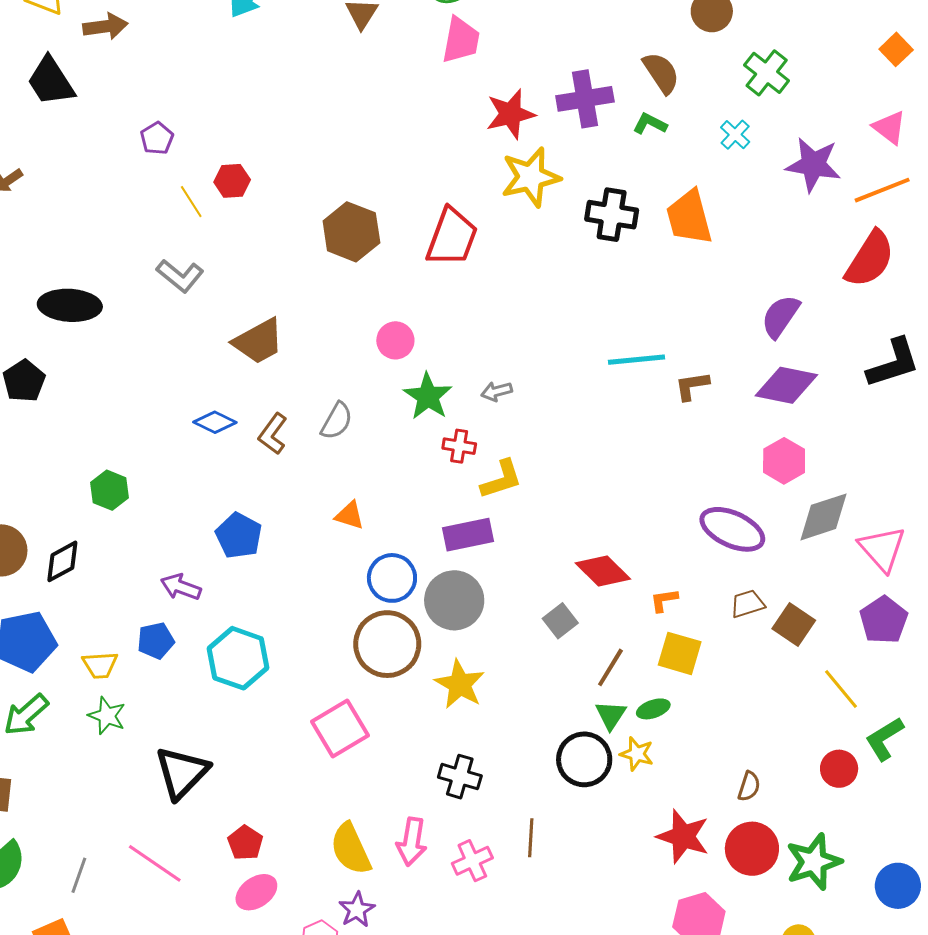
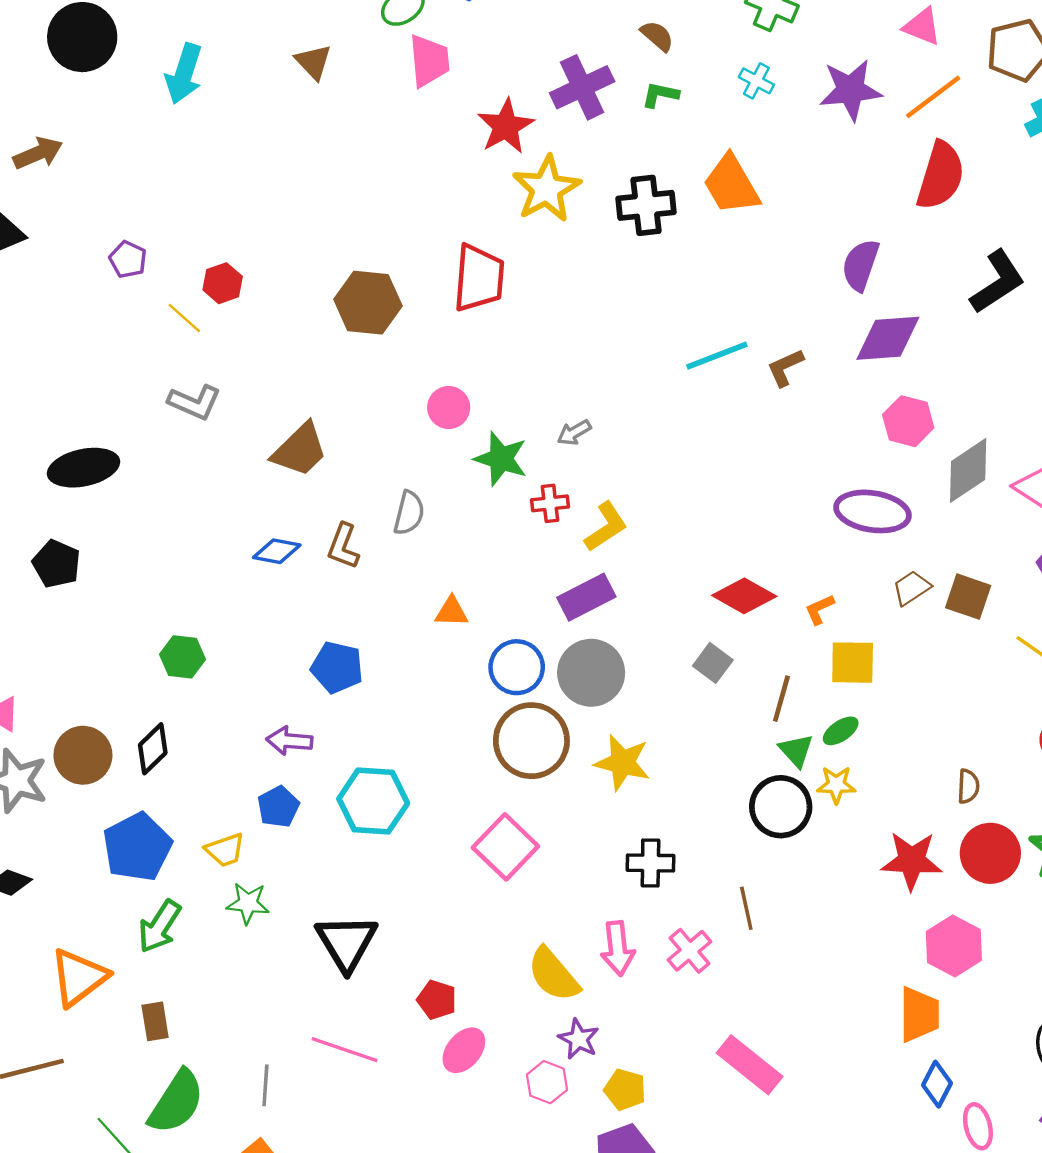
brown semicircle: (661, 73) -> (657, 36), size x0.7

